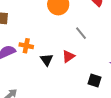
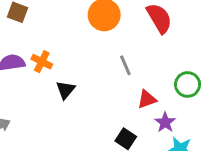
red triangle: (68, 56) -> (147, 99), moved

